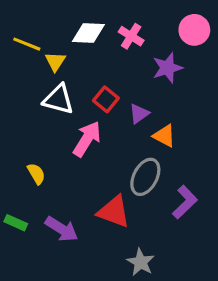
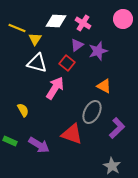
purple star: (167, 68) -> (98, 51), moved
purple triangle: (139, 114) -> (77, 45), moved
gray star: (141, 262) -> (112, 166), moved

